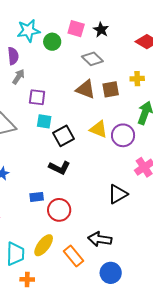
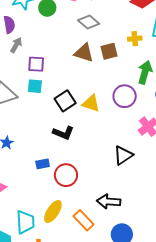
cyan square: (44, 121) -> (35, 86), moved
yellow triangle: (99, 129) -> (91, 103), moved

